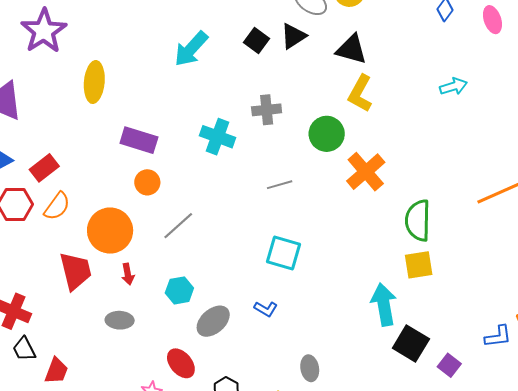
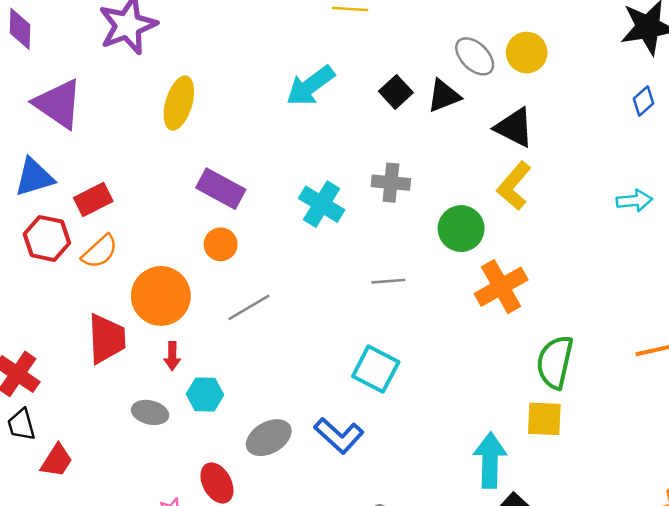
cyan hexagon: (179, 290) -> (205, 394), moved
blue L-shape: (266, 309) -> (339, 436), size x1.6

